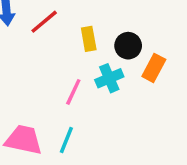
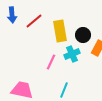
yellow rectangle: (89, 39) -> (60, 31), size x1.5
cyan line: (66, 140) -> (64, 90), moved

